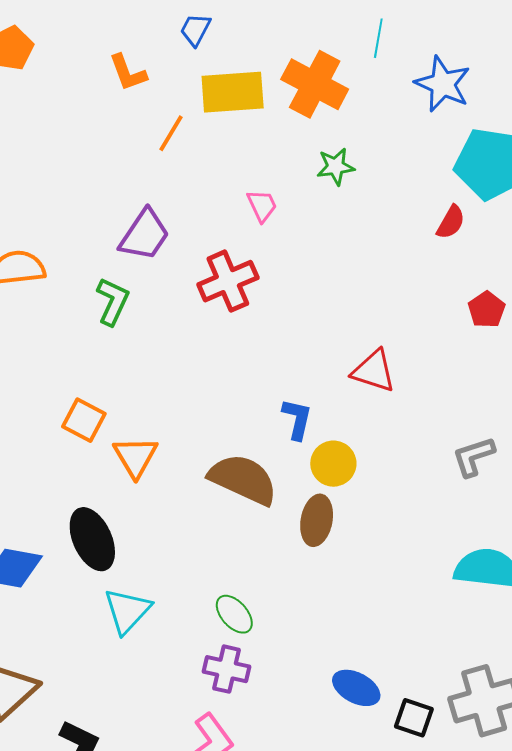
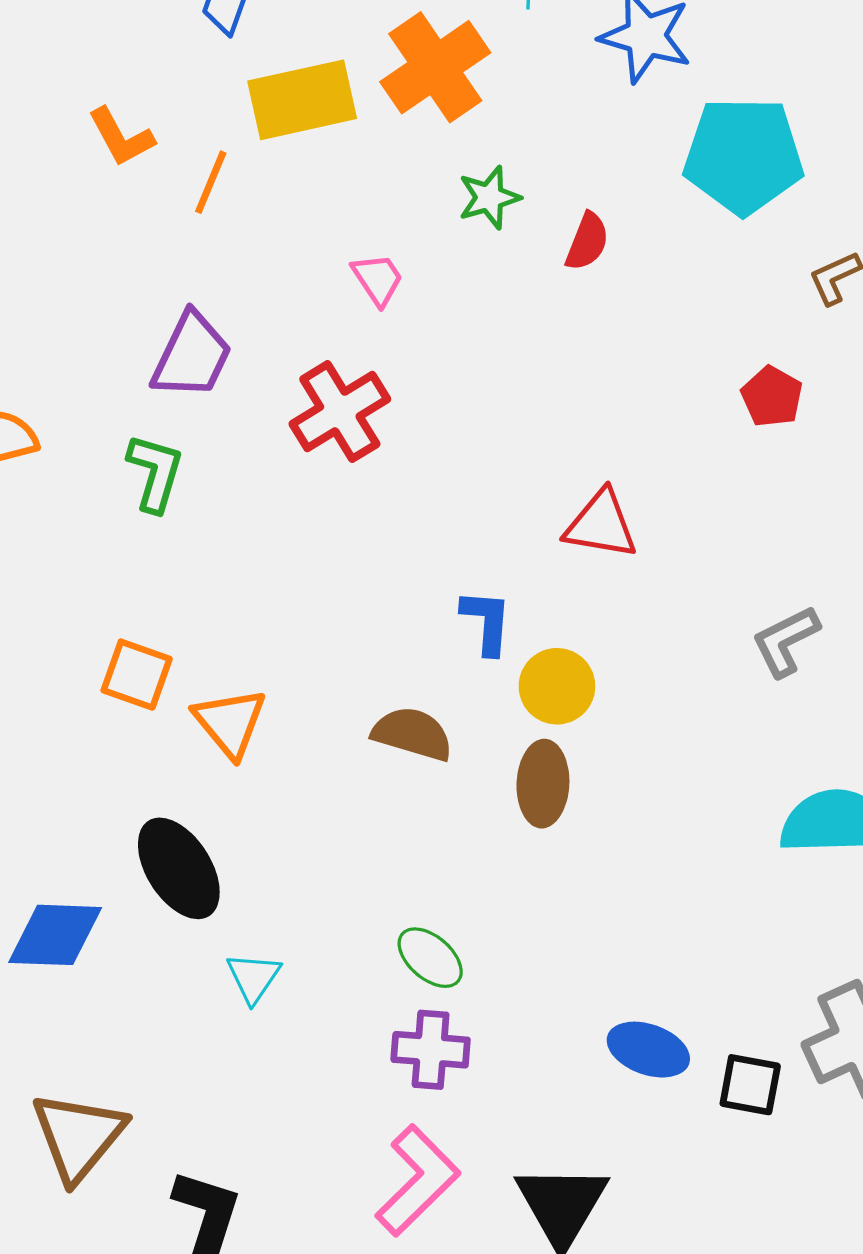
orange L-shape: (128, 73) -> (121, 137), moved
orange cross: (315, 84) -> (435, 67), turned 36
red semicircle: (451, 222) -> (587, 242), moved
brown semicircle: (243, 479) -> (412, 734), size x0.7
cyan triangle: (127, 611) -> (253, 978), size x0.7

